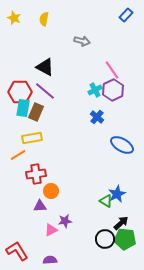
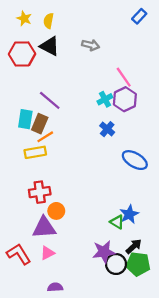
yellow star: (14, 18) -> (24, 19), moved
black triangle: (45, 67) -> (50, 46), moved
red hexagon: (20, 92) -> (22, 54), moved
orange line: (18, 155) -> (45, 137), moved
purple triangle: (40, 206) -> (44, 228), size x1.6
purple star: (65, 221) -> (104, 252), moved, size x1.5
pink triangle: (51, 230) -> (47, 253), moved
red L-shape: (17, 251) -> (19, 254), moved

